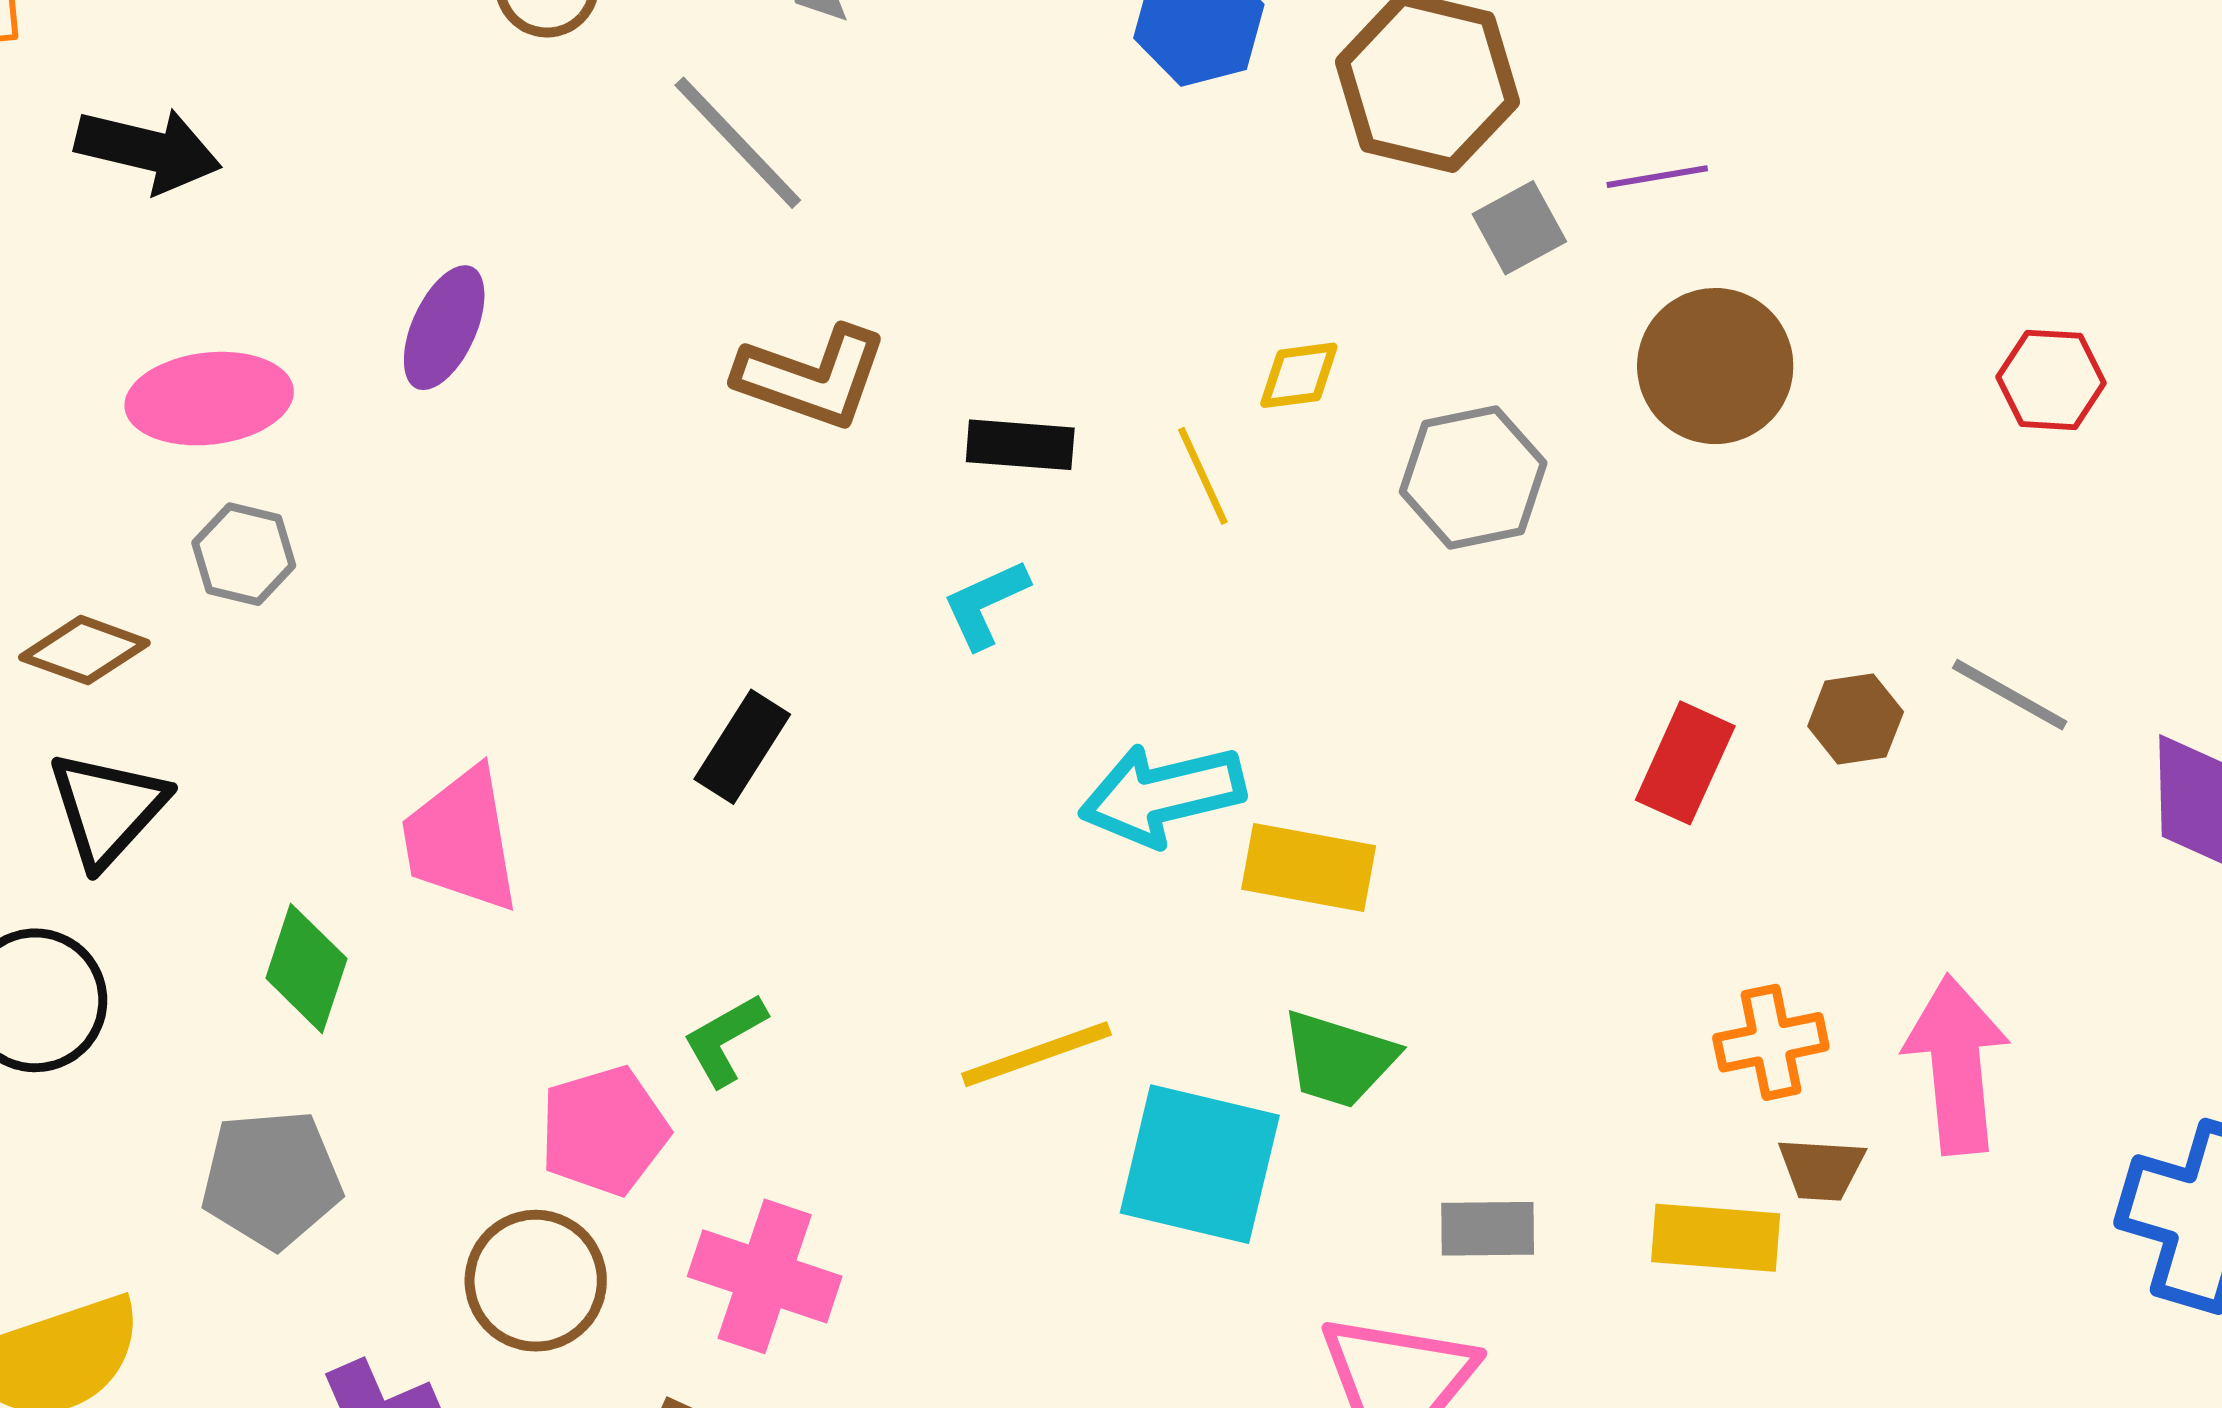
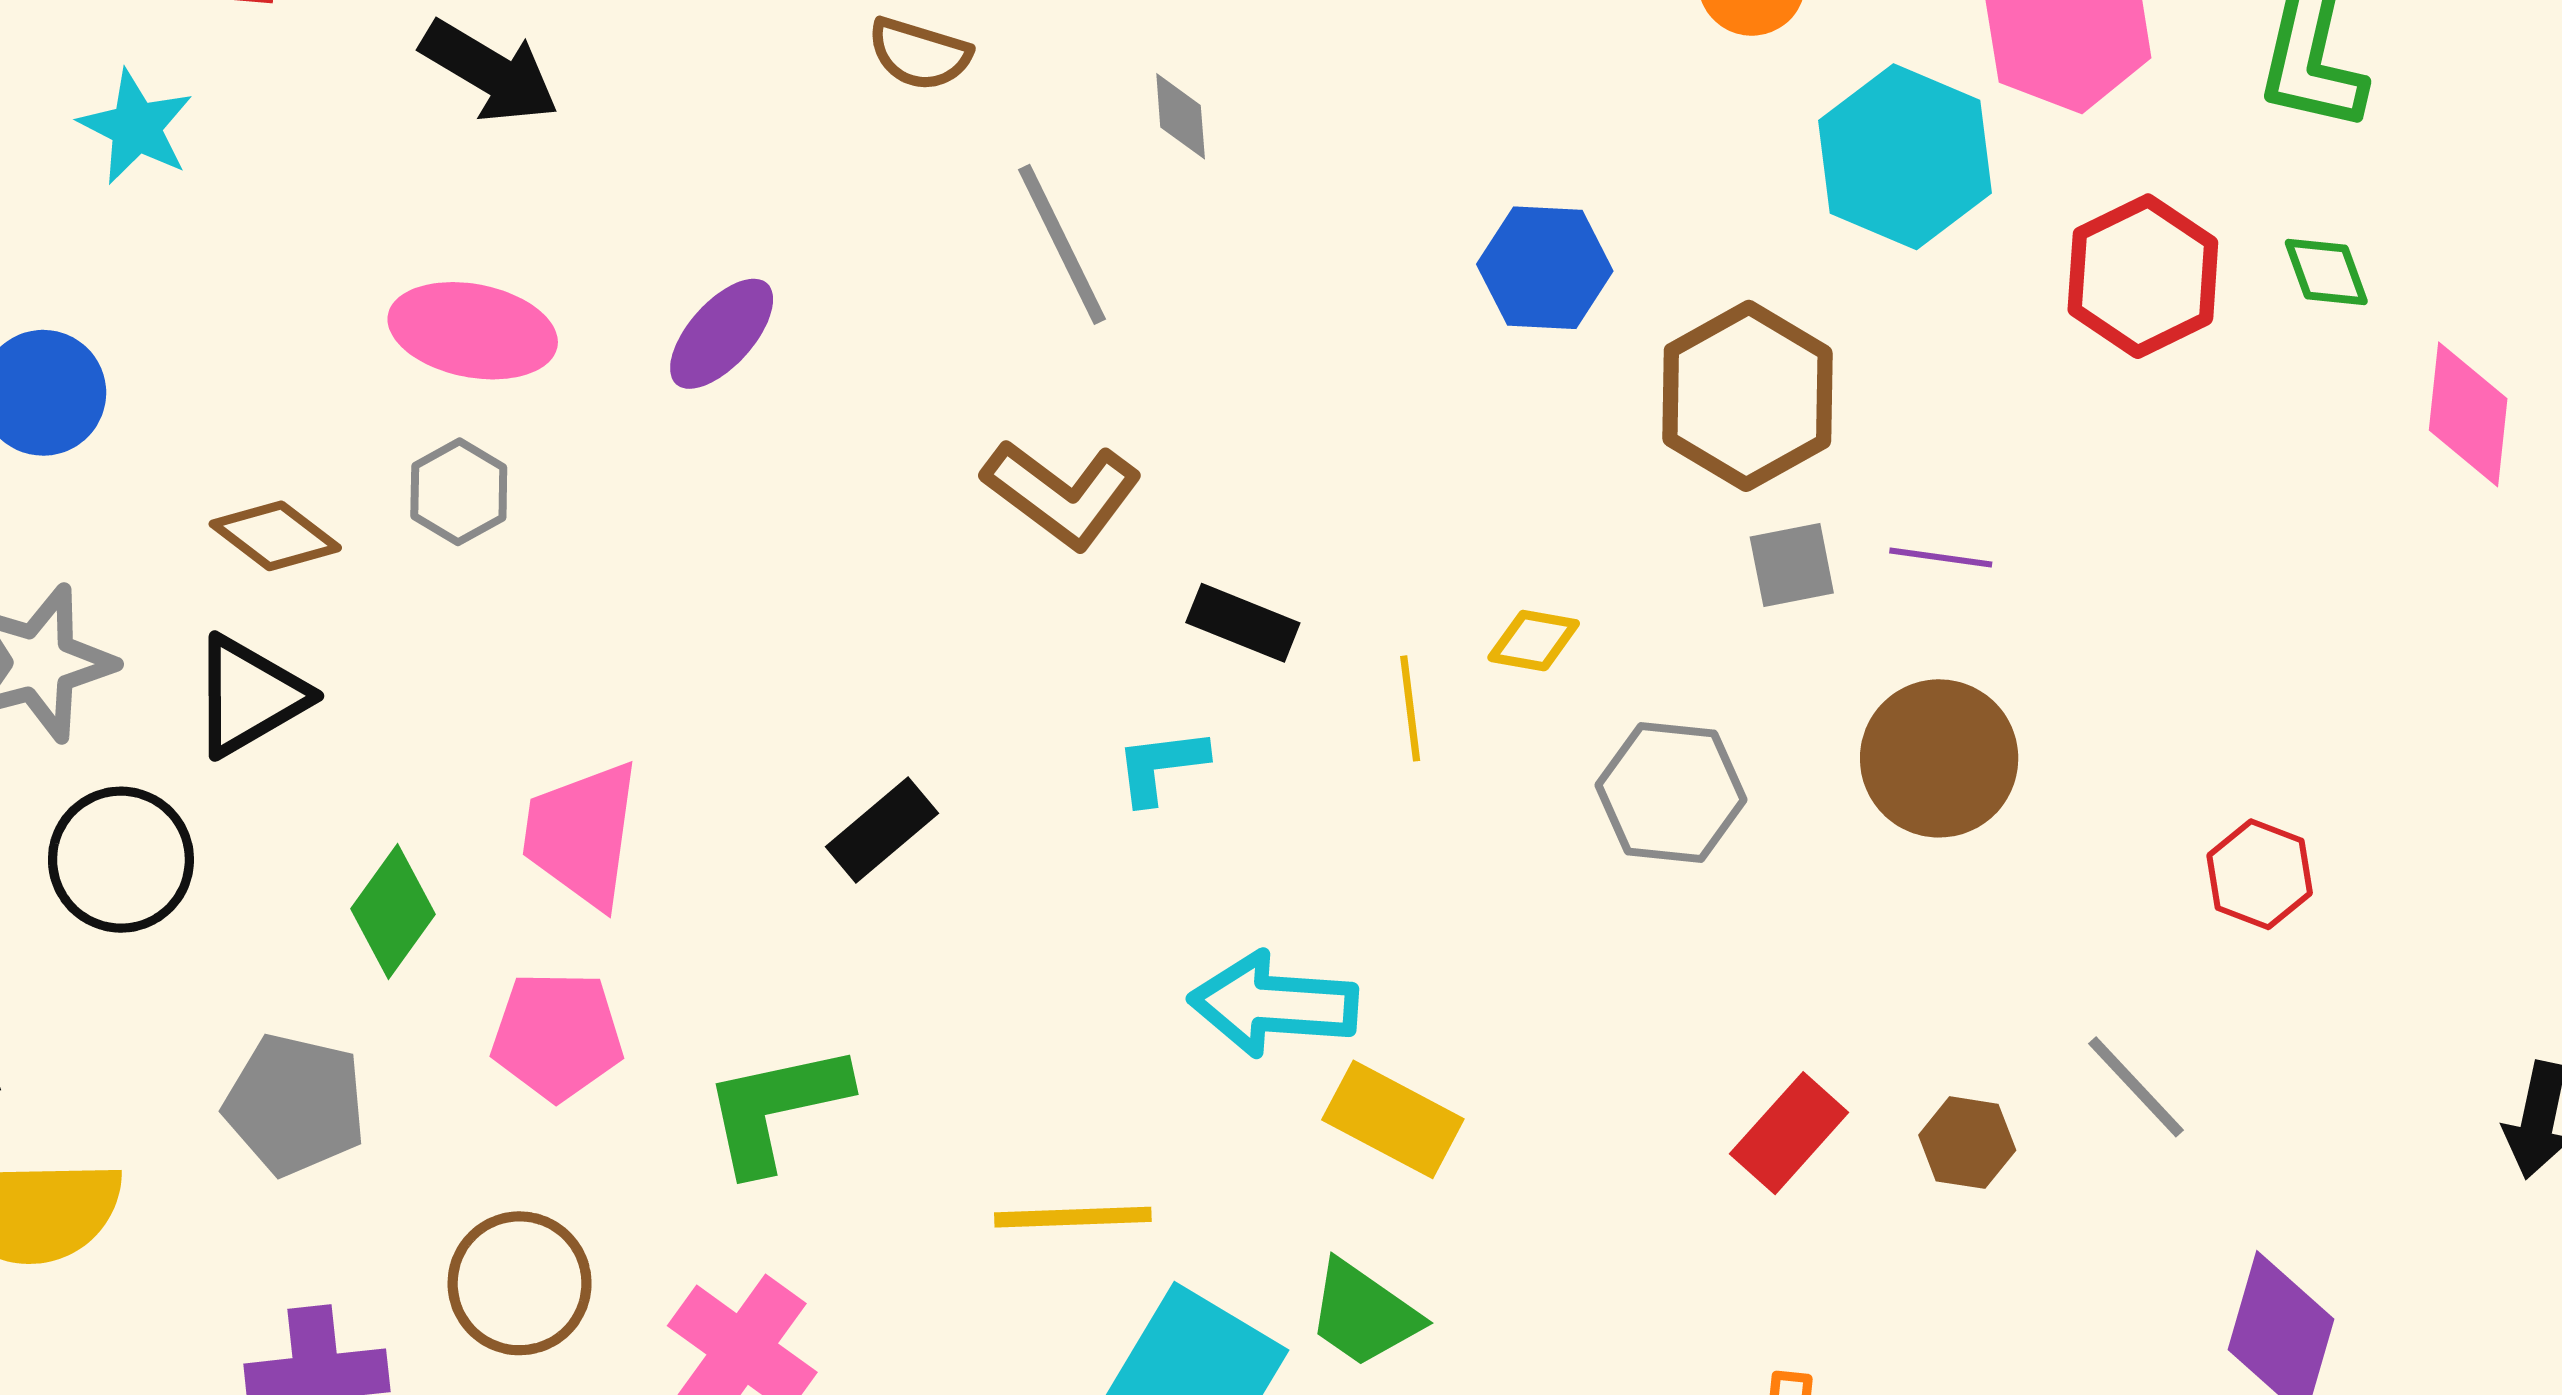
gray line: (2010, 695) -> (2136, 1087), moved
green L-shape: (725, 1040) -> (776, 1108), size x1.6
pink pentagon: (604, 1131) -> (557, 1036), moved

